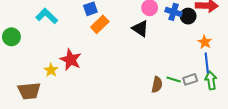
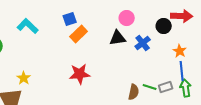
blue cross: (174, 12) -> (143, 43), moved, turned 35
black triangle: (140, 29) -> (118, 38), turned -42
red star: (71, 60) -> (80, 74), moved, turned -30
yellow star: (51, 70) -> (24, 78), moved

